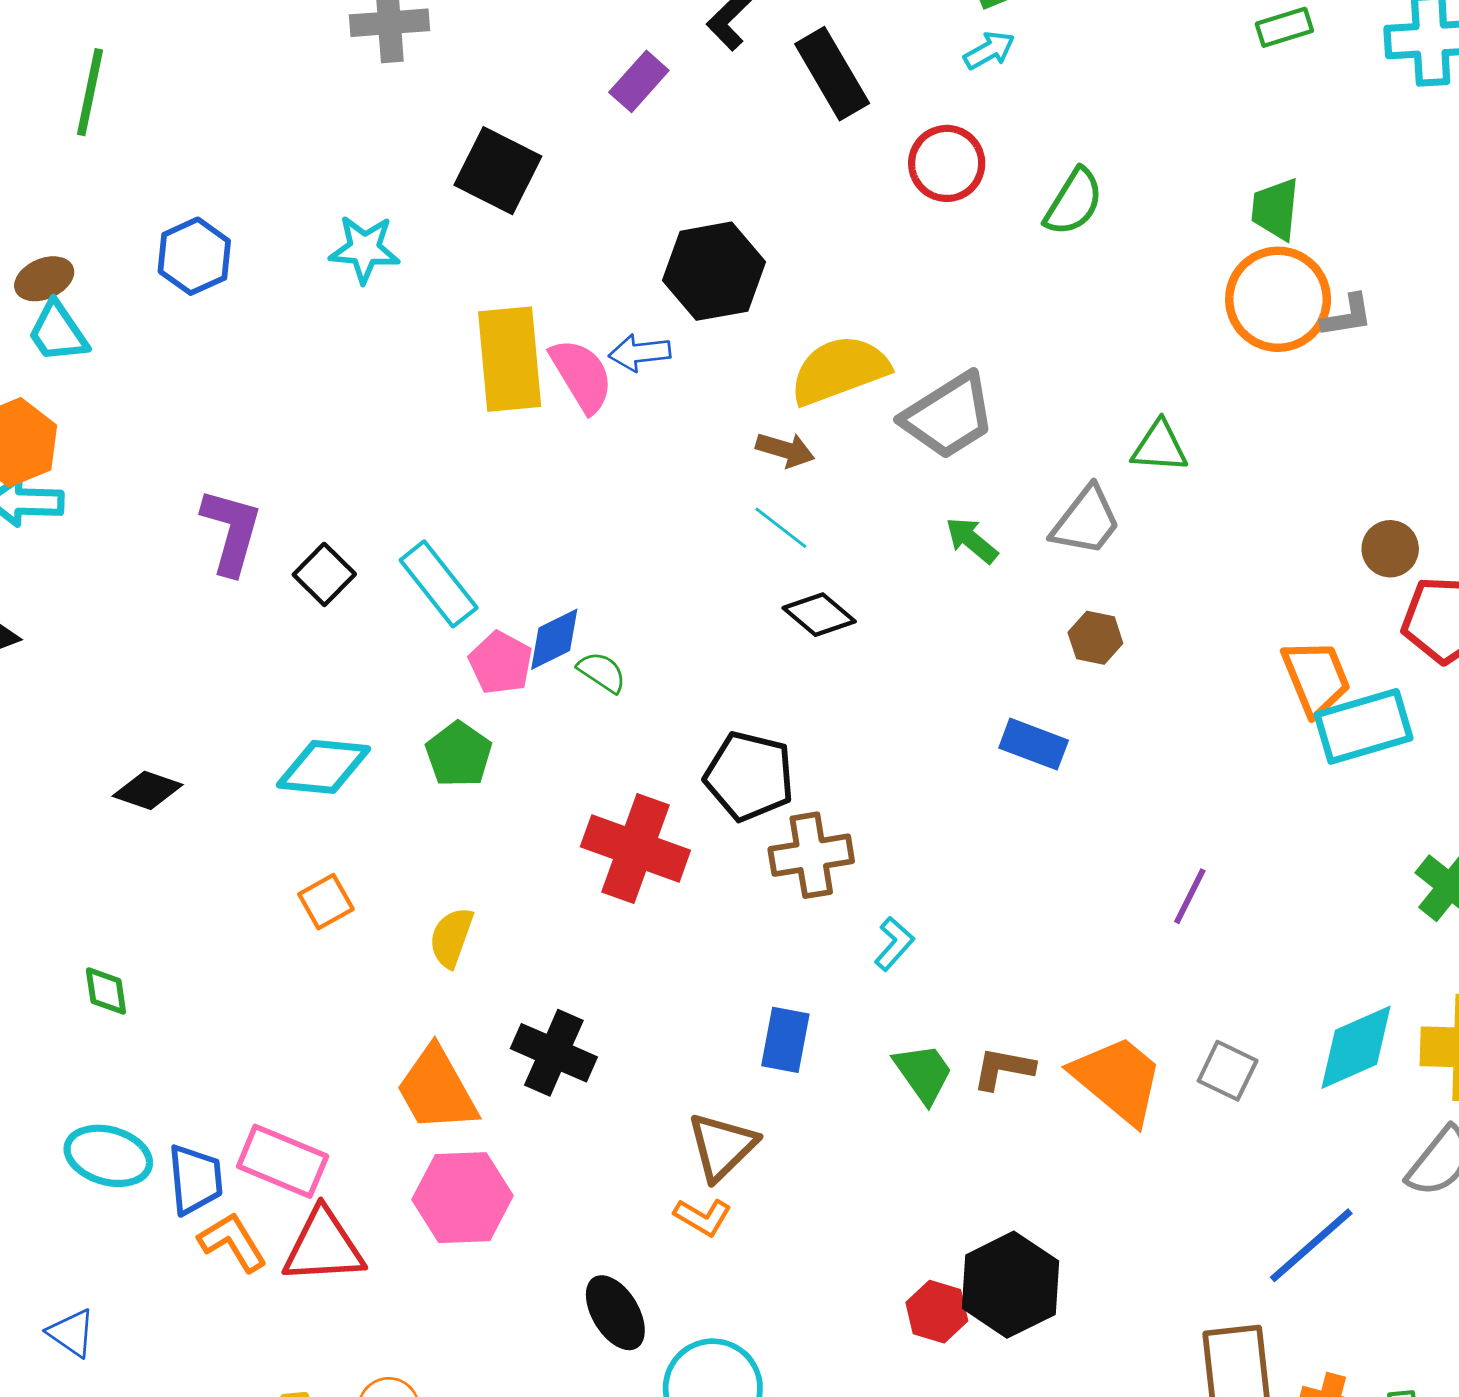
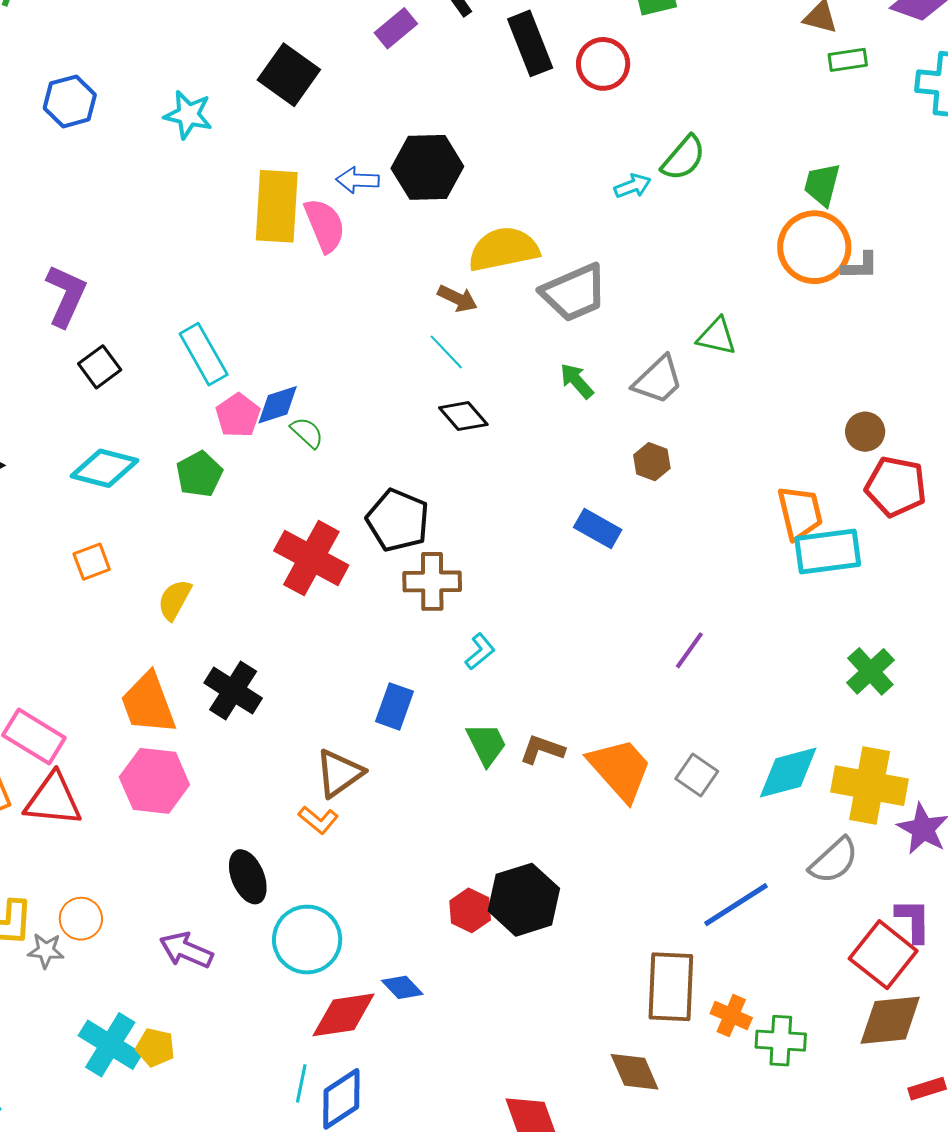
cyan arrow: (989, 50) -> (633, 186), moved
red circle: (947, 163) -> (603, 64), moved
blue arrow: (640, 353) -> (358, 180), moved
black square: (324, 574) -> (100, 367), moved

